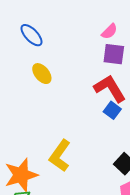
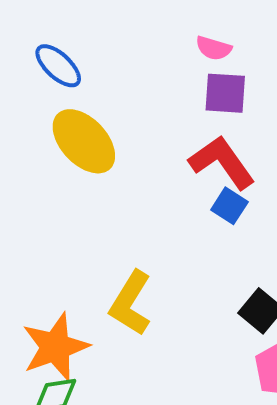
pink semicircle: (109, 31) -> (214, 48), turned 66
yellow ellipse: (42, 74) -> (84, 141), size x1.6

